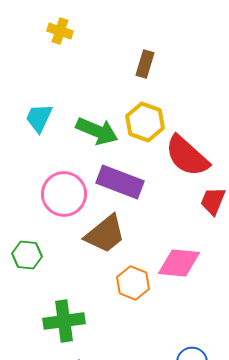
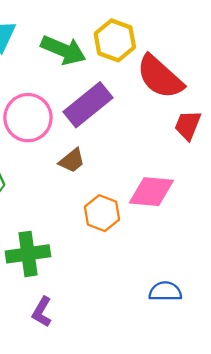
purple rectangle: (120, 182) -> (88, 105), turned -60
brown trapezoid: (105, 234) -> (72, 161), size x0.6

